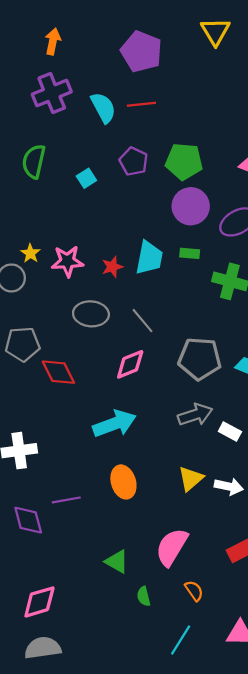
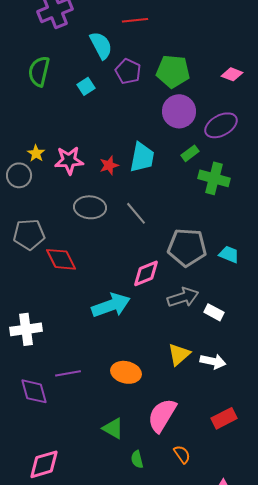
cyan semicircle: (103, 108) -> (101, 45), moved
green rectangle: (190, 253) -> (190, 153), moved, turned -42
pink diamond: (130, 364) -> (146, 273), moved
orange ellipse: (123, 482) -> (126, 372), moved, turned -60

